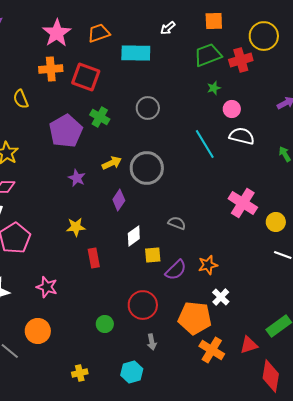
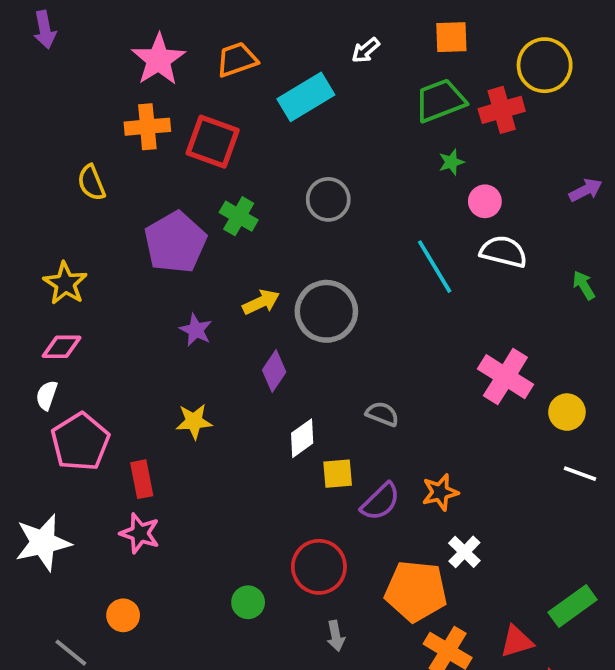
cyan rectangle: (136, 53) -> (306, 97), turned -32
red rectangle: (94, 258) -> (142, 479), moved
orange circle: (38, 331) -> (123, 615), size x0.7

